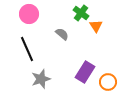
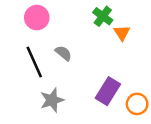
gray semicircle: (62, 34) -> (63, 53), moved

